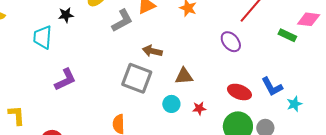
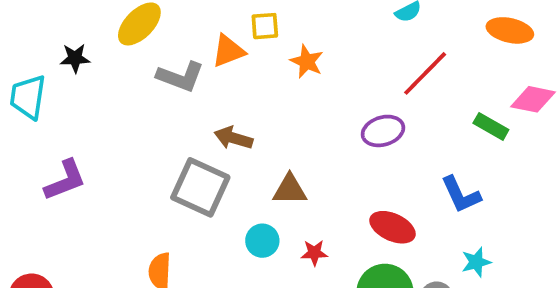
gray L-shape: (122, 21) -> (180, 77), turned 45
purple ellipse: (231, 42) -> (383, 131), turned -70
blue L-shape: (272, 87) -> (461, 195), moved
cyan star: (294, 104) -> (476, 262), moved

